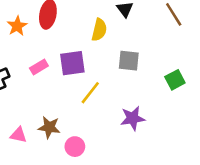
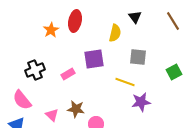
pink rectangle: (39, 67) -> (68, 74), moved
yellow line: (90, 93) -> (125, 82), moved, turned 72
pink triangle: (18, 135) -> (52, 115), turned 32

